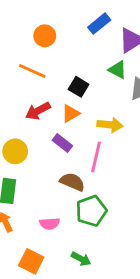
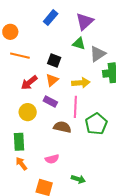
blue rectangle: (99, 24) -> (51, 18), moved
orange circle: (45, 36) -> (10, 32), moved
yellow circle: (15, 151) -> (28, 112), moved
green pentagon: (91, 211) -> (96, 124), moved

